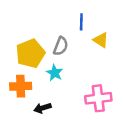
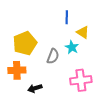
gray semicircle: (61, 46) -> (53, 56), moved
cyan star: (55, 73) -> (72, 47), moved

